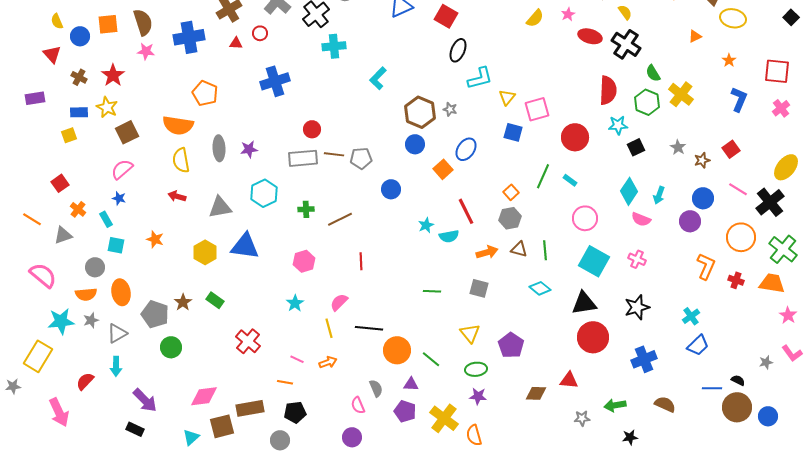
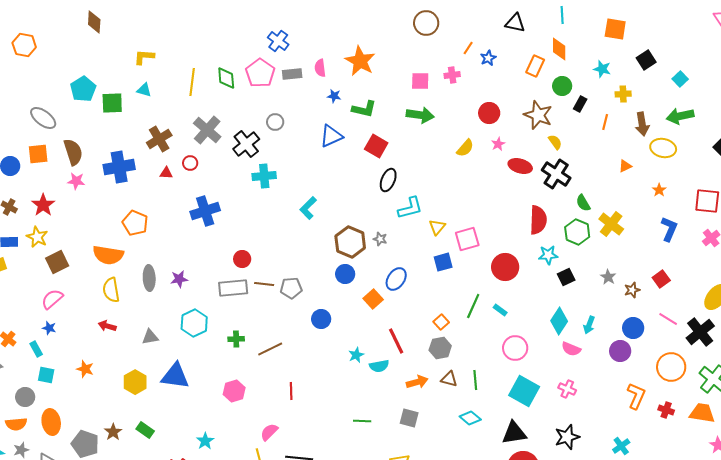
blue square: (513, 132) -> (443, 262), turned -30
gray triangle: (220, 207) -> (150, 337), size x0.7
cyan star: (295, 303) -> (205, 441), moved

